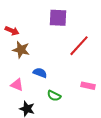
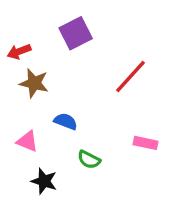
purple square: (58, 18) -> (76, 33), moved, turned -30
red arrow: (12, 31) -> (19, 52), turned 136

